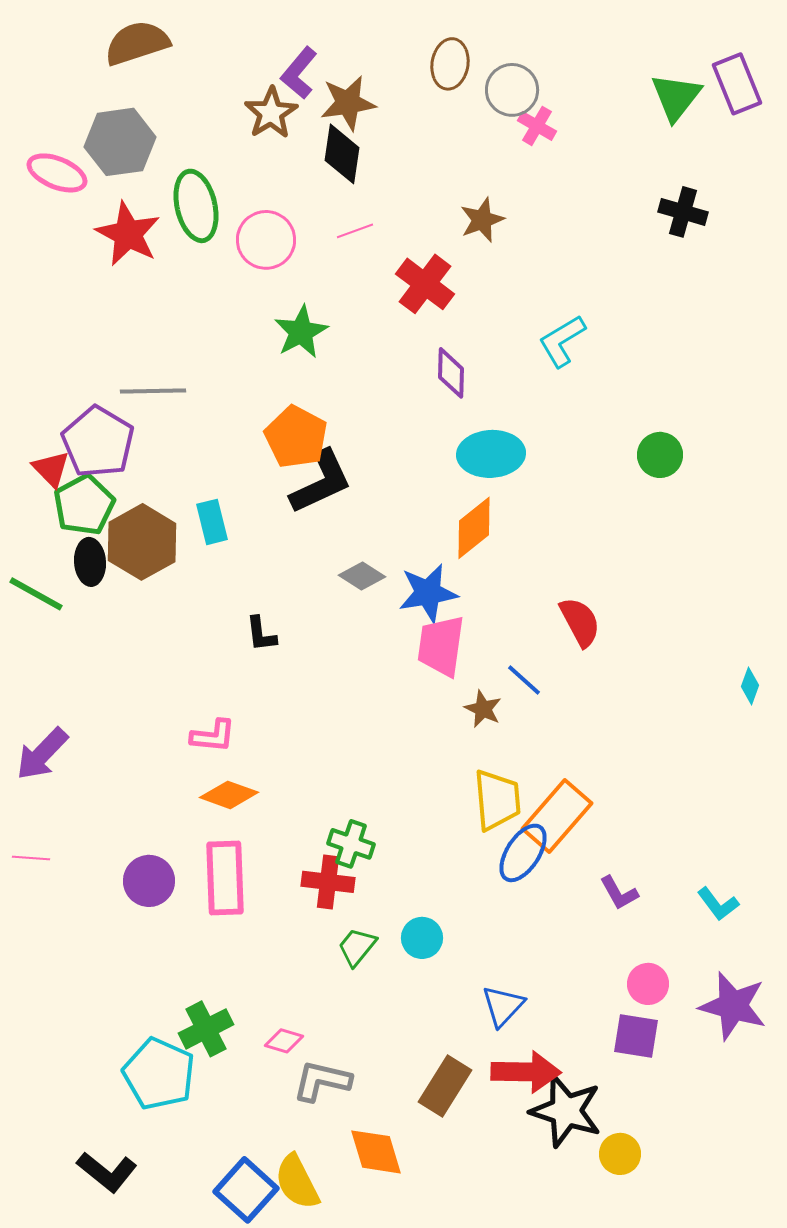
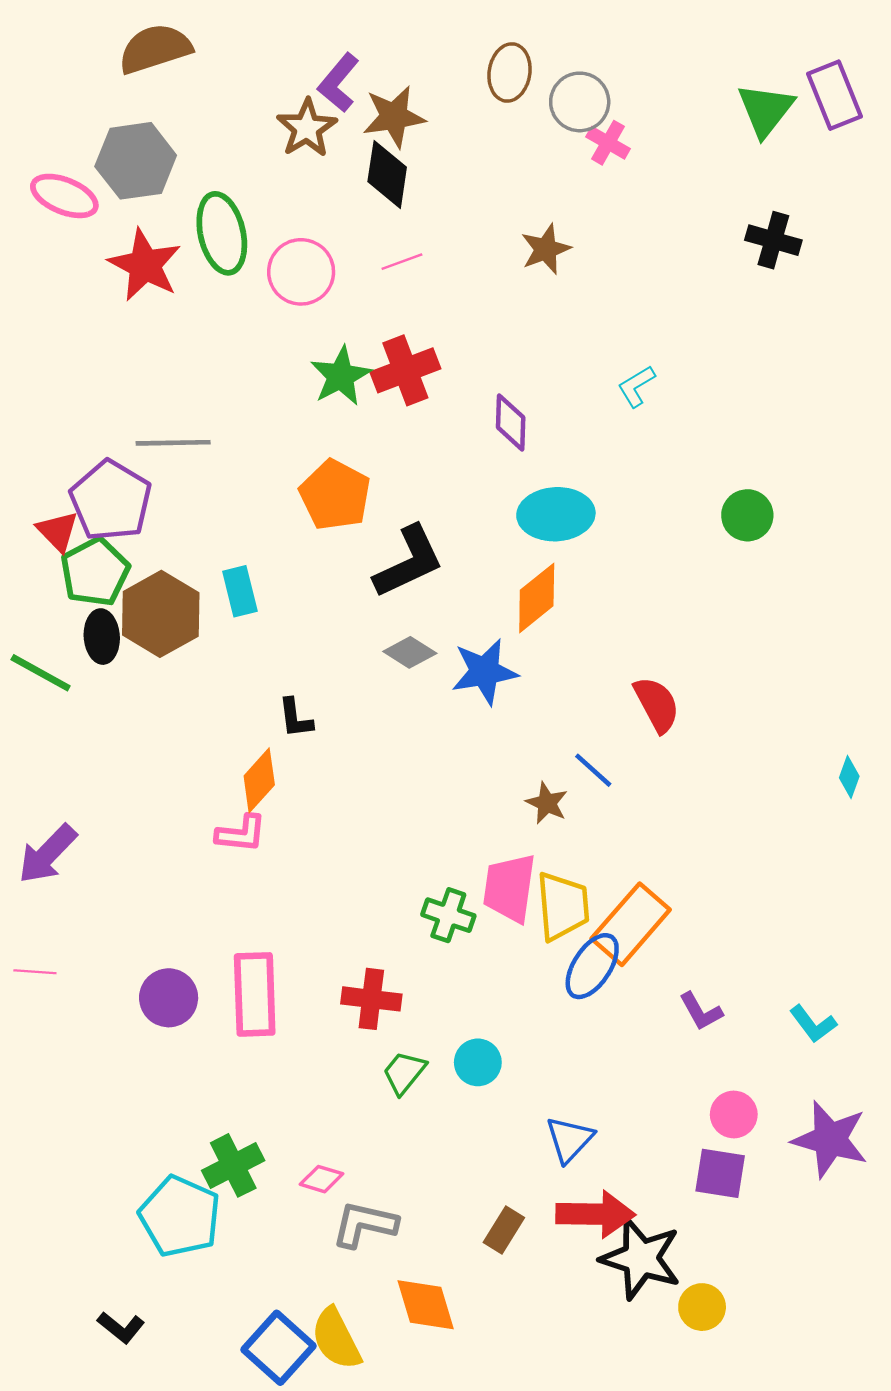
red cross: (425, 284) -> (405, 370), moved, turned 32
cyan L-shape: (562, 341) -> (636, 386), size x0.7
black L-shape: (321, 482) -> (409, 562), moved
pink trapezoid: (441, 646) -> (509, 888), moved
orange diamond: (229, 795) -> (259, 780), moved, turned -68
green cross: (351, 844) -> (448, 915), moved
brown rectangle: (445, 1086) -> (504, 1230), size x0.7
black L-shape: (107, 1172) -> (121, 1327), size x0.7

